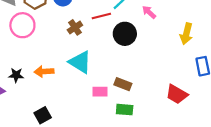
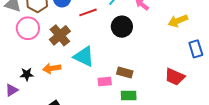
red line: (101, 16) -> (88, 12), moved
brown cross: (75, 27) -> (60, 35), moved, size x1.5
yellow arrow: (186, 34) -> (178, 21), turned 60

